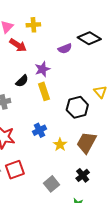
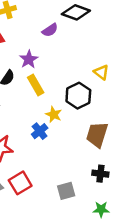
yellow star: (60, 145) -> (54, 114), moved
black cross: (83, 175) -> (100, 174), turned -32
gray square: (52, 184) -> (66, 191), turned 35

